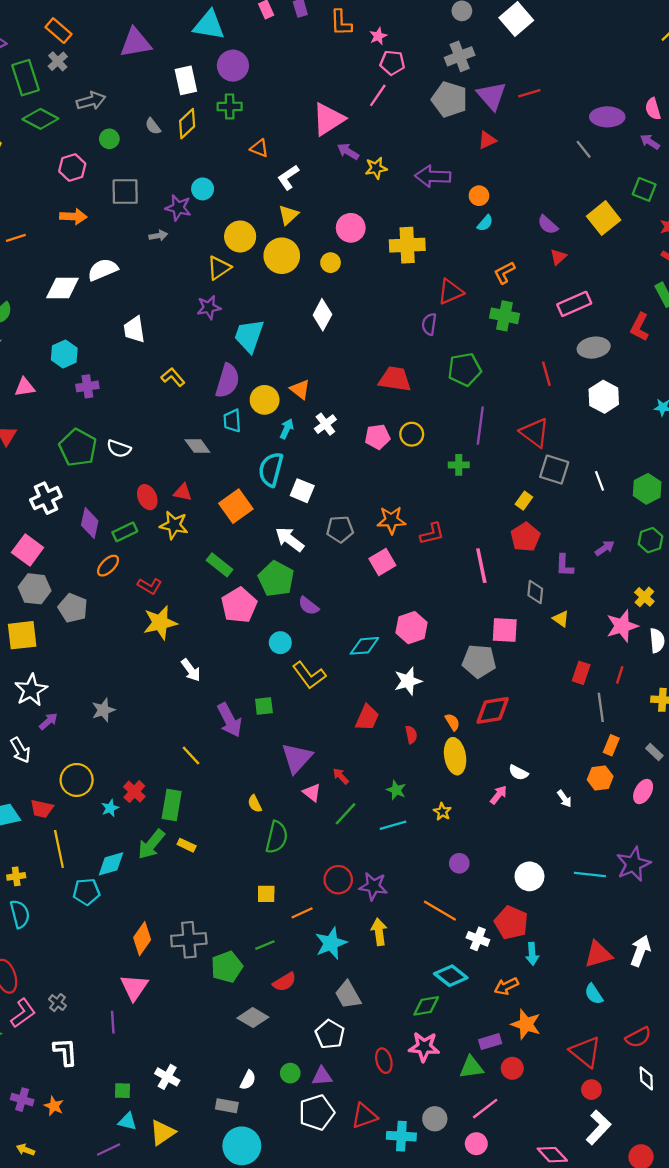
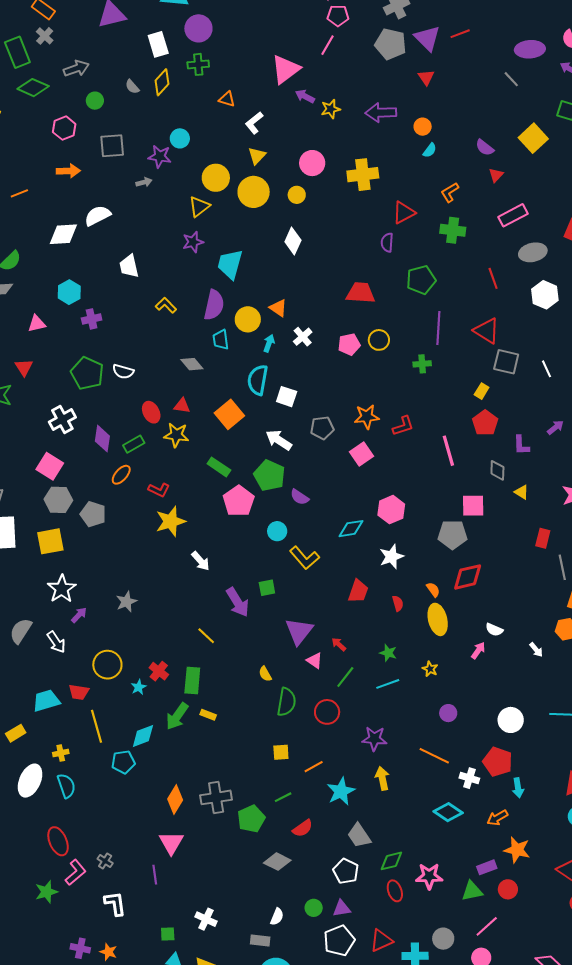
red triangle: (487, 140) -> (426, 77), turned -36
red circle: (338, 880) -> (327, 712), moved
green diamond: (426, 1006) -> (391, 861), moved

